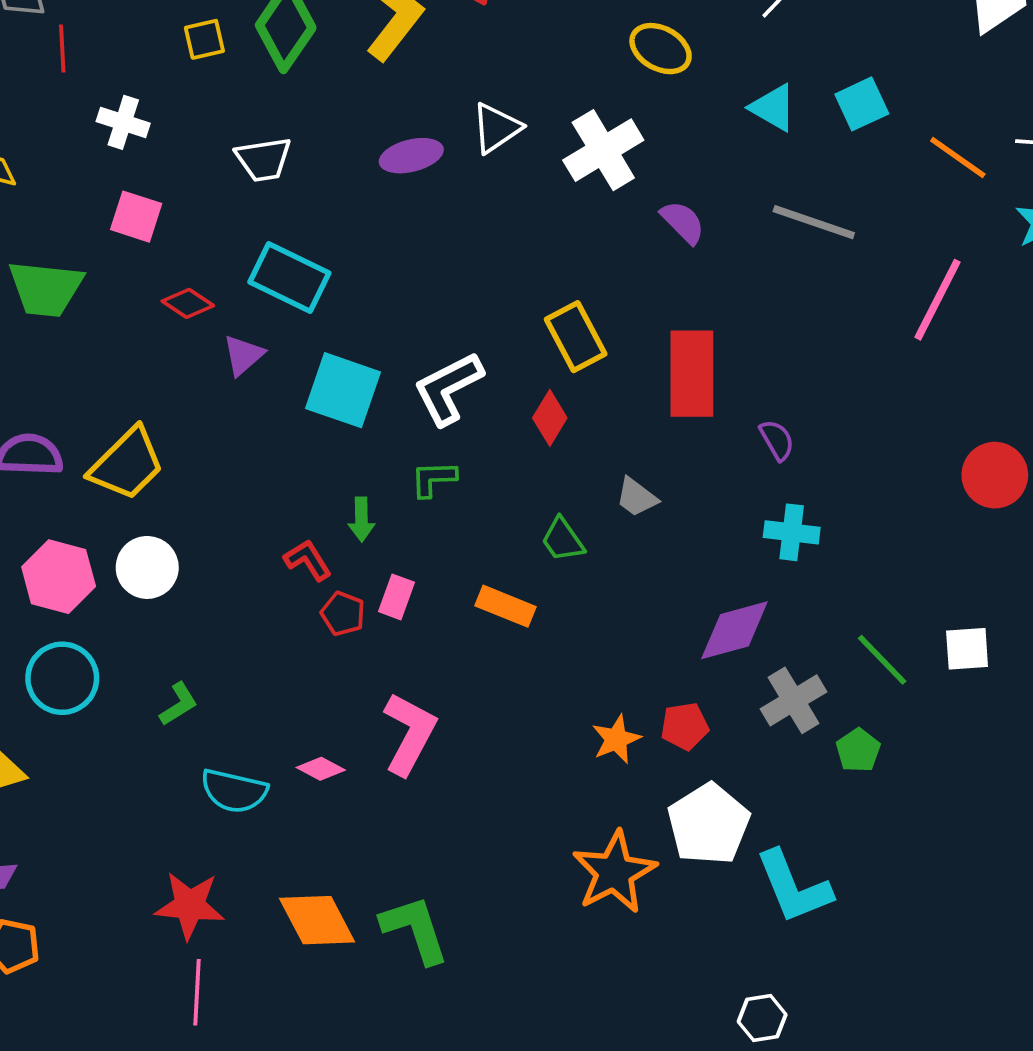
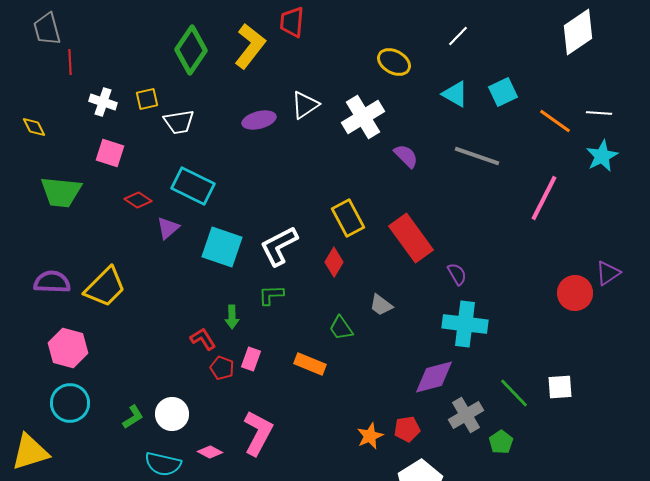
yellow square: (204, 39) -> (147, 99), moved
red rectangle: (692, 374) -> (411, 238), turned -36
cyan cross: (792, 532) -> (465, 324), size x1.5
white circle: (147, 567) -> (172, 414), moved

